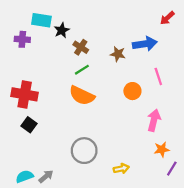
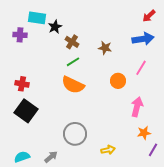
blue arrow: (145, 44) -> (143, 39), moved
pink line: (158, 76) -> (141, 68), turned 49
red cross: (25, 94) -> (22, 84), size x0.6
black square: (29, 125) -> (26, 111), size x1.6
gray arrow: (46, 176) -> (51, 157), moved

